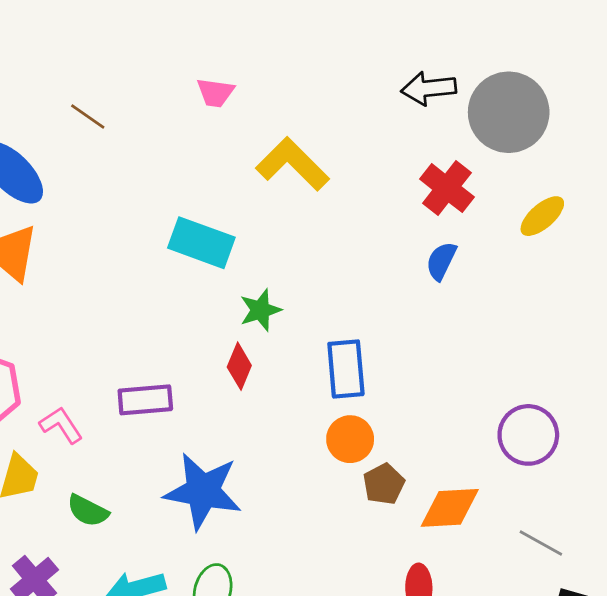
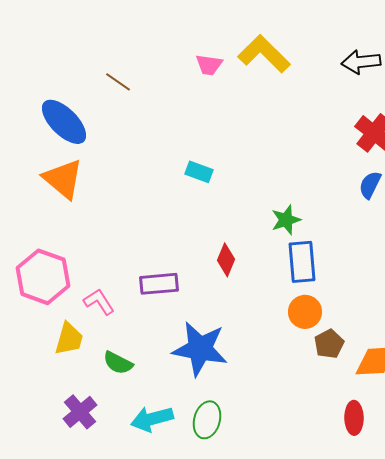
yellow L-shape: (293, 164) -> (264, 54), moved
cyan rectangle: (201, 243) -> (199, 172), size x0.6
green star: (260, 310) -> (286, 220), moved

